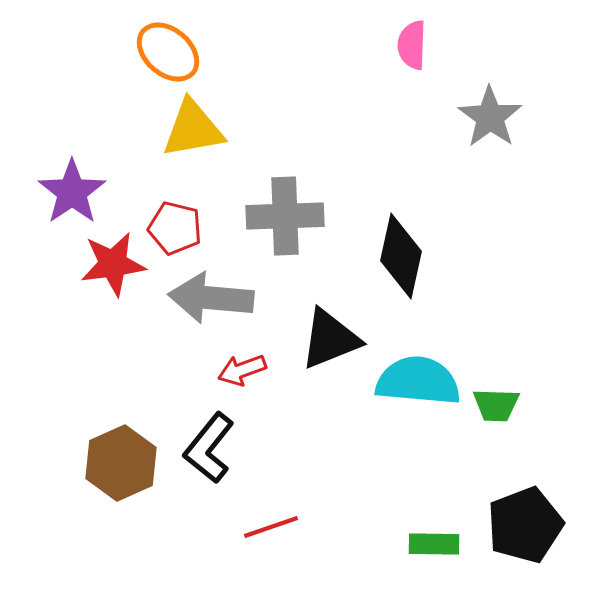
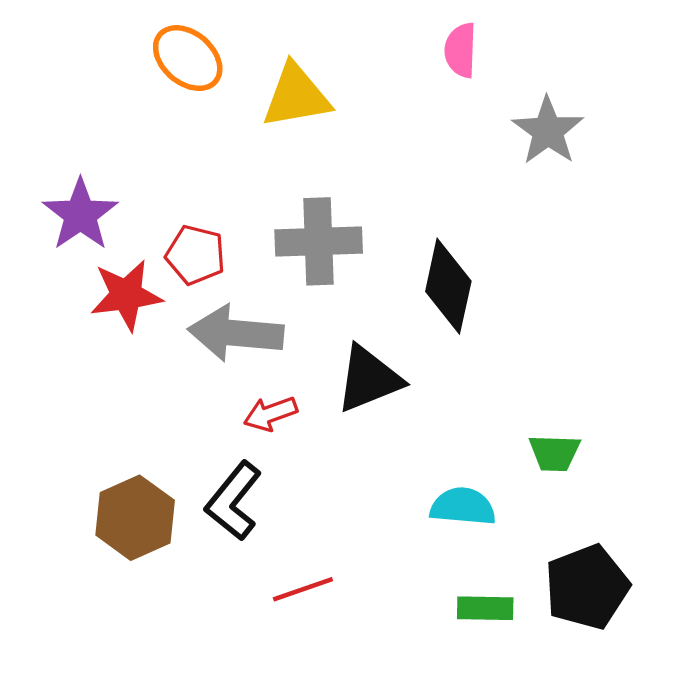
yellow triangle: (193, 129) -> (296, 96), moved
cyan semicircle: (418, 381) -> (463, 506), moved, size x0.7

